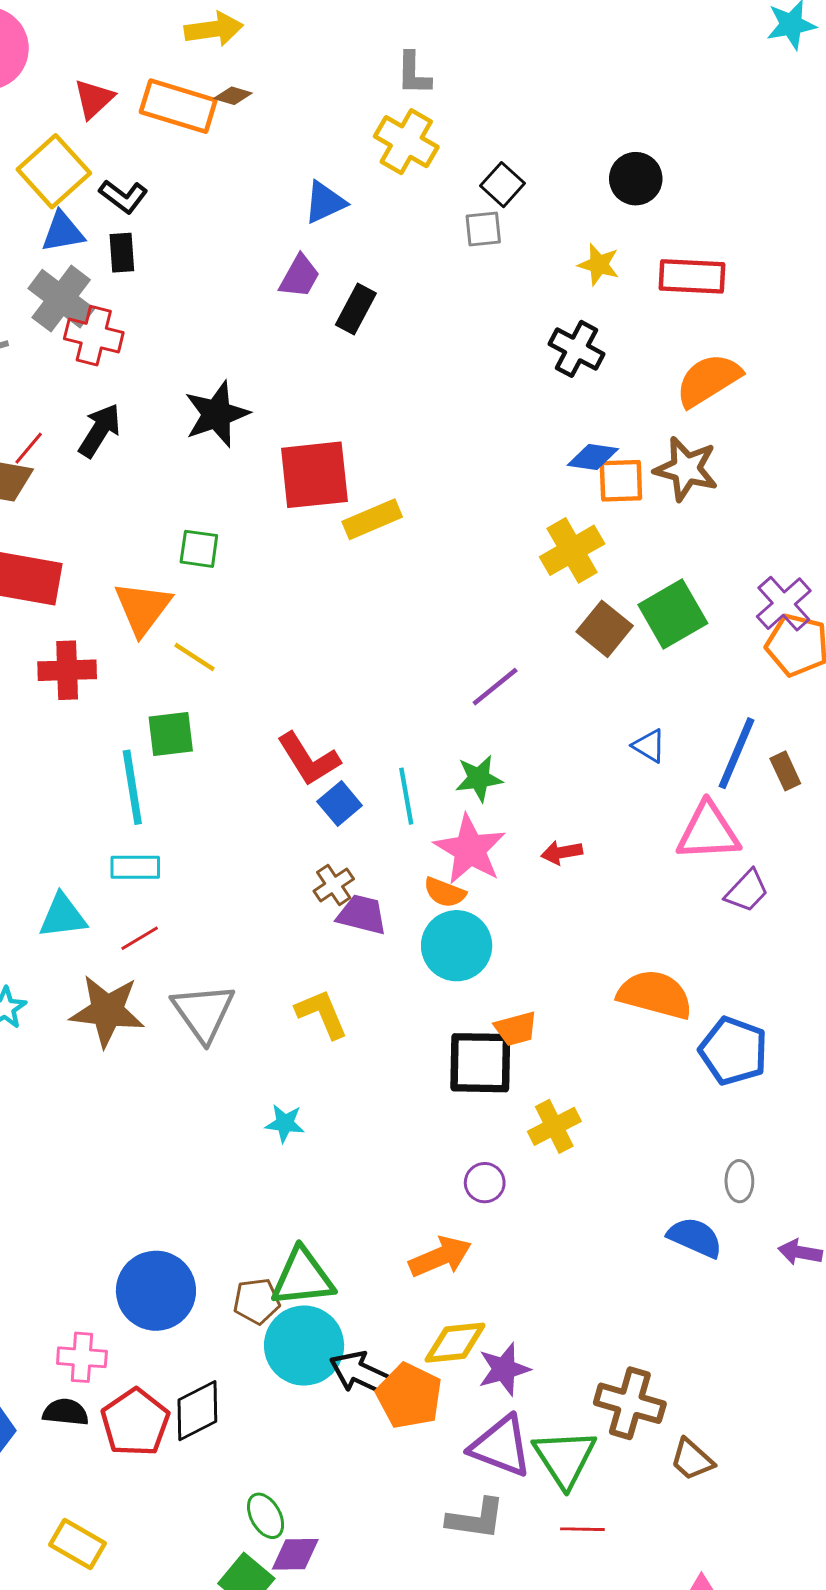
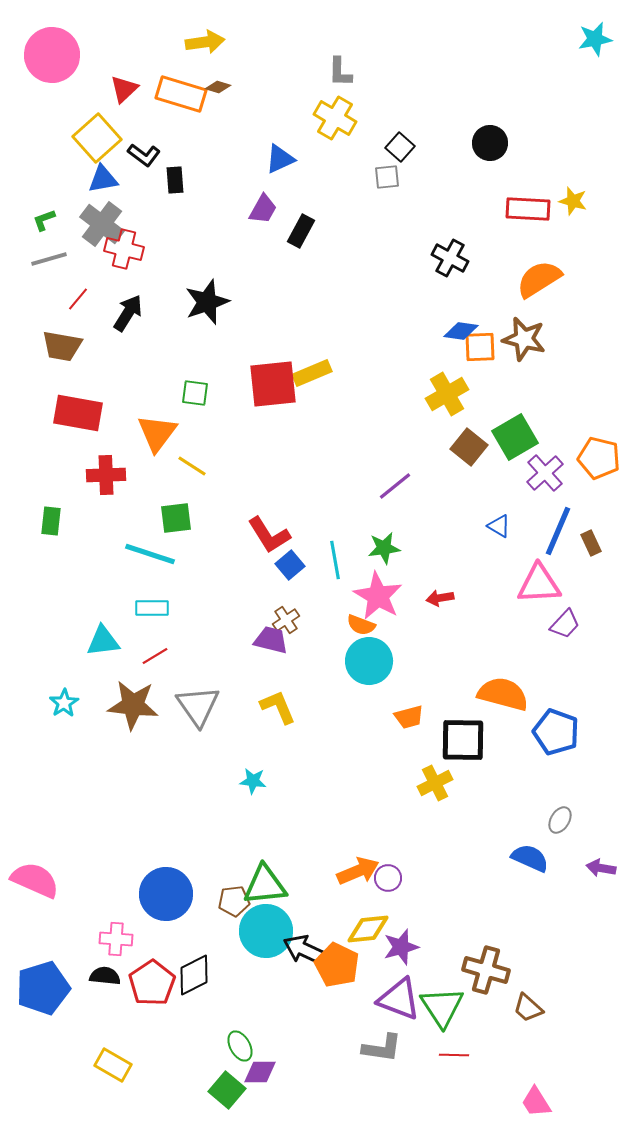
black rectangle: (122, 253) -> (175, 180), moved
yellow star: (599, 265) -> (573, 201), moved
red line: (29, 448) -> (78, 299), moved
red square: (314, 475) -> (273, 384), moved
purple cross: (784, 604) -> (545, 473), moved
cyan line: (132, 787) -> (150, 554), turned -63
purple trapezoid: (362, 915) -> (271, 640), moved
black square: (480, 1063) -> (463, 740), moved
gray ellipse: (739, 1181) -> (560, 820), turned 32
purple circle: (485, 1183) -> (388, 878), moved

